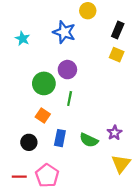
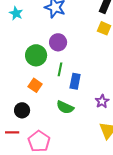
blue rectangle: (60, 138) -> (75, 81), moved
green semicircle: (89, 140) -> (65, 107), moved
red line: (19, 177) -> (12, 132), moved

